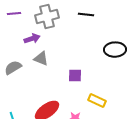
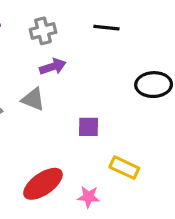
gray cross: (47, 17) -> (43, 31), size x0.7
purple arrow: (32, 39) -> (53, 67), moved

